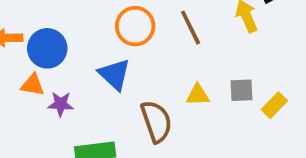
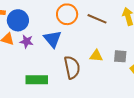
brown line: (191, 28) -> (97, 19), turned -48
purple star: (61, 104) -> (27, 41), moved

